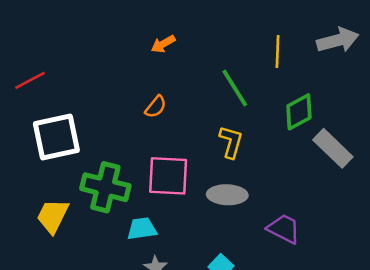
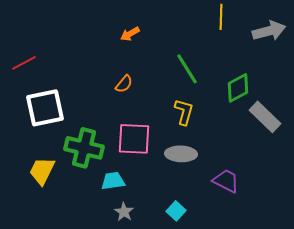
yellow line: (278, 52) -> (221, 17), moved

